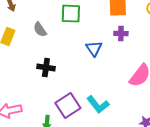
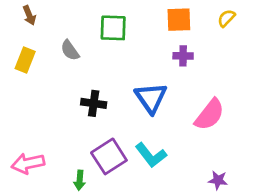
blue triangle: (94, 49) -> (151, 98), moved, size x1.4
black cross: (46, 68) -> (94, 103), moved

